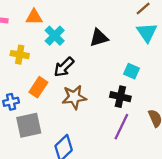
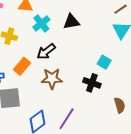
black triangle: (99, 38) -> (71, 22), moved
purple line: (121, 127) -> (67, 119), moved

